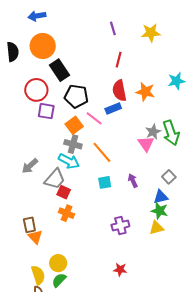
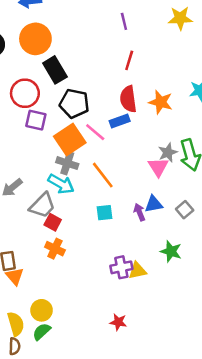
yellow star: (151, 33) -> (180, 18), moved
orange square: (74, 125) -> (70, 139), size x1.4
blue triangle: (161, 197) -> (154, 204), moved
yellow triangle: (156, 228) -> (137, 271), moved

